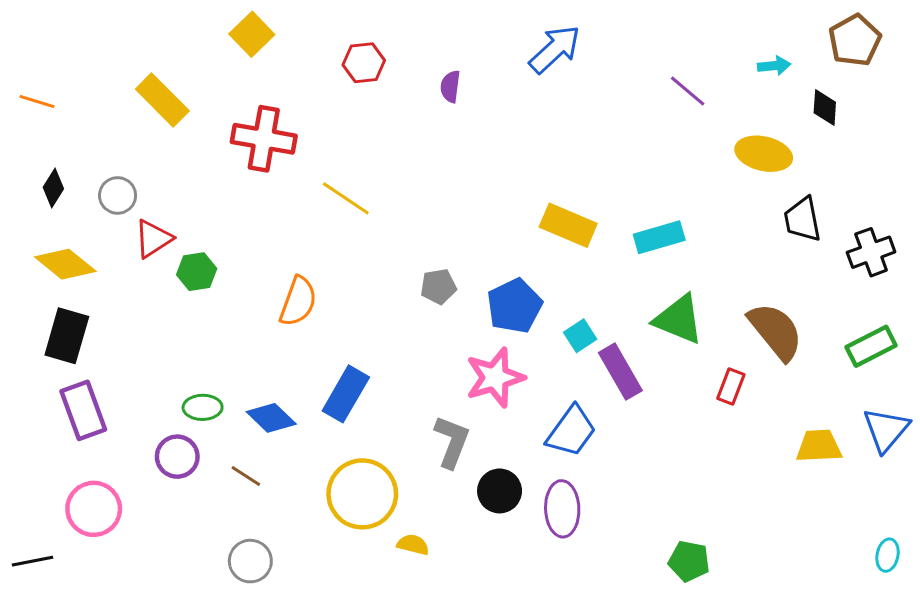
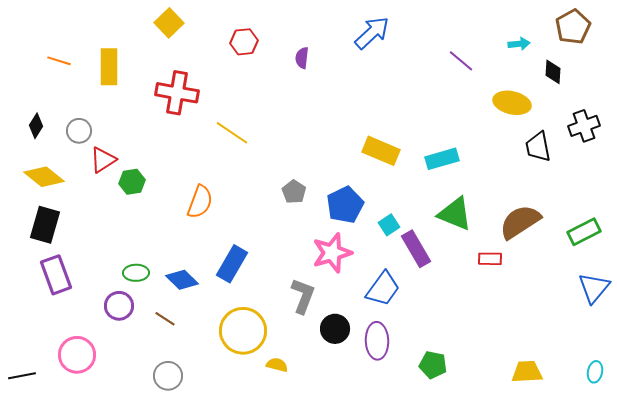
yellow rectangle: (162, 100) -> (109, 67), turned 45
orange line: (37, 101) -> (59, 61), moved
black cross: (871, 252) -> (584, 126), moved
gray pentagon: (438, 287) -> (294, 192), turned -30
brown semicircle: (776, 331) -> (520, 222), turned -84
red rectangle: (731, 386) -> (490, 259), turned 70
yellow trapezoid: (819, 446) -> (527, 372), moved
pink circle: (94, 509) -> (77, 355), moved
green pentagon: (689, 561) -> (433, 365), moved

